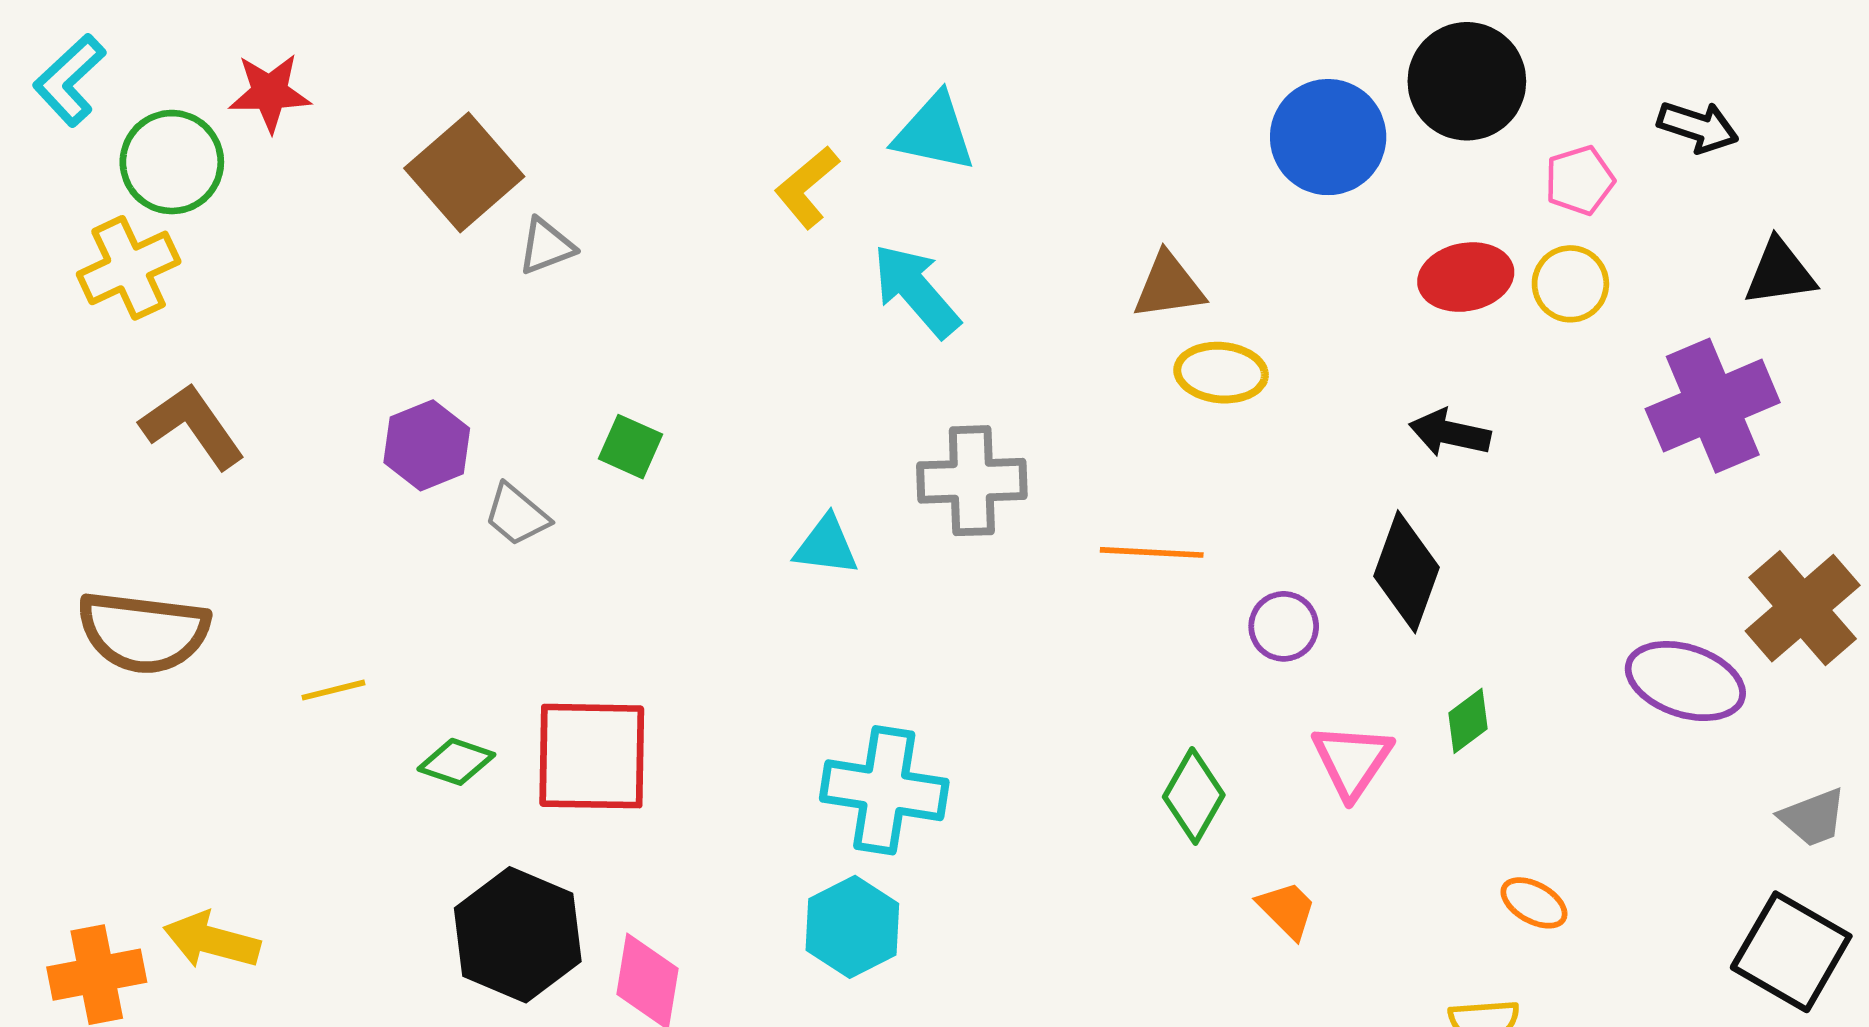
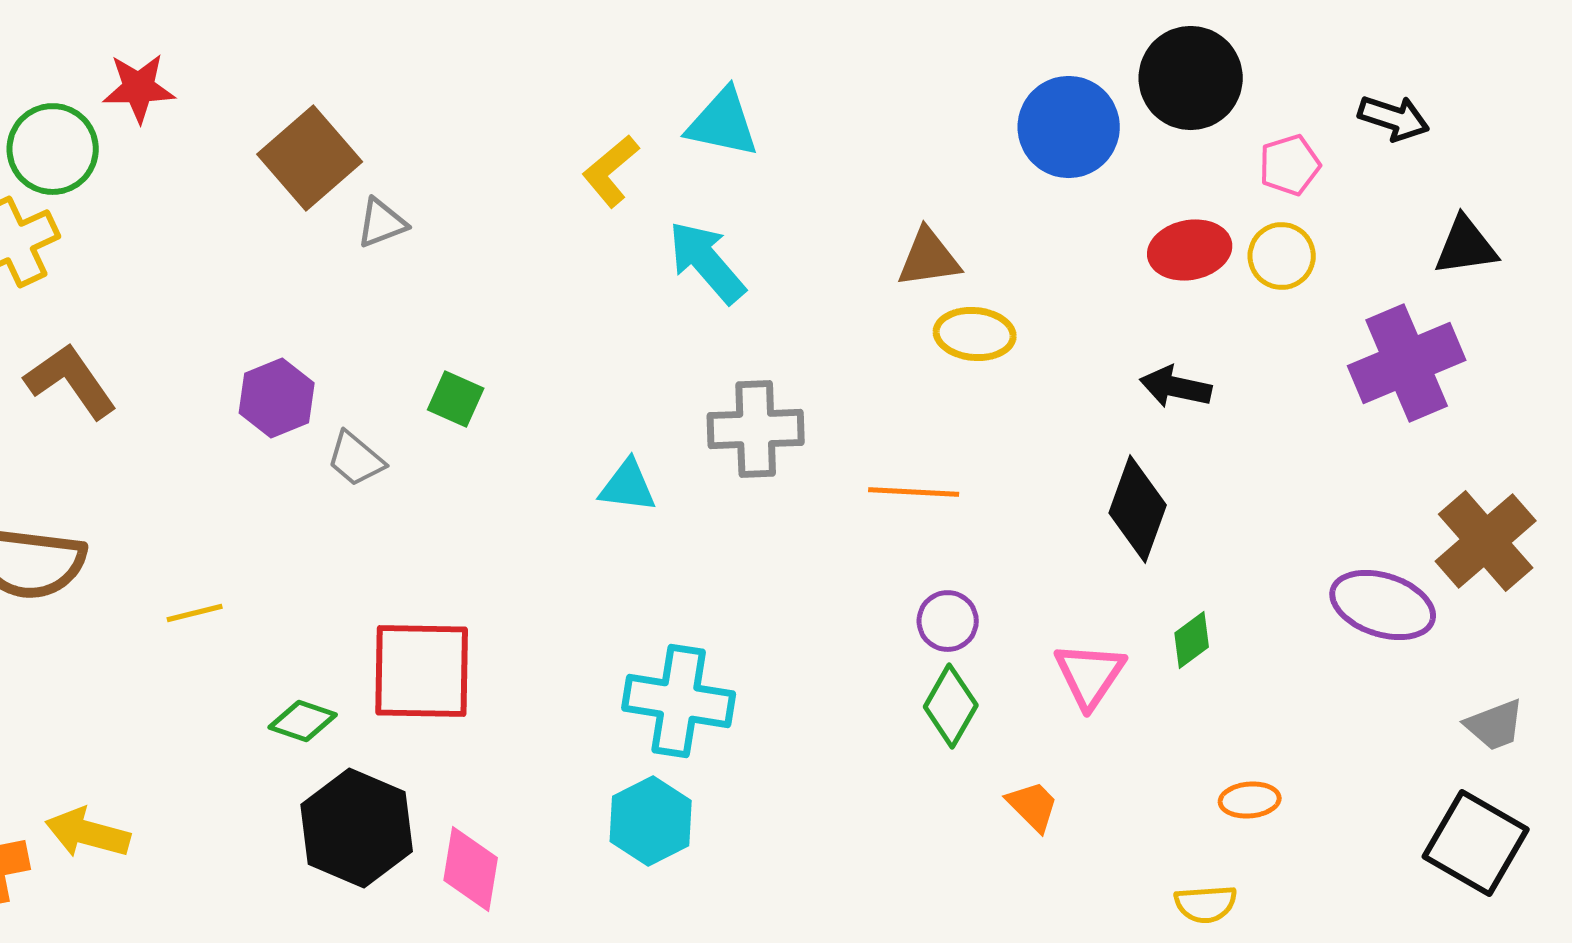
purple circle: (1284, 626) -> (948, 621), moved
green diamond: (456, 762) -> (303, 721), moved
orange ellipse: (1534, 903) -> (1250, 800), turned -34

